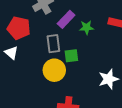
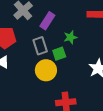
green star: (87, 27) -> (70, 37), moved

